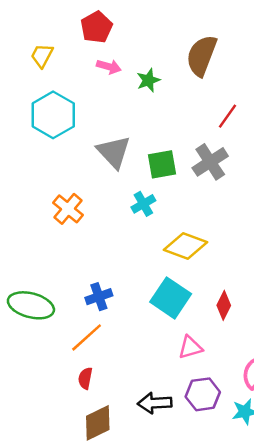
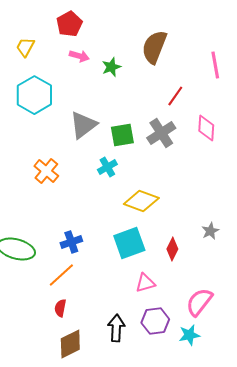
gray triangle: (114, 152) -> (83, 125), turned 36
cyan square: (171, 298) -> (129, 243), turned 36
black arrow: (155, 403) -> (116, 328), turned 96

